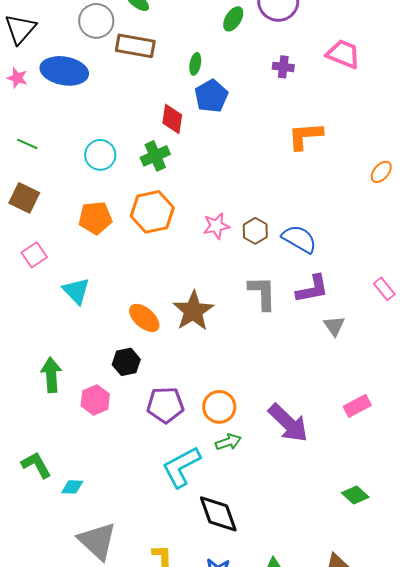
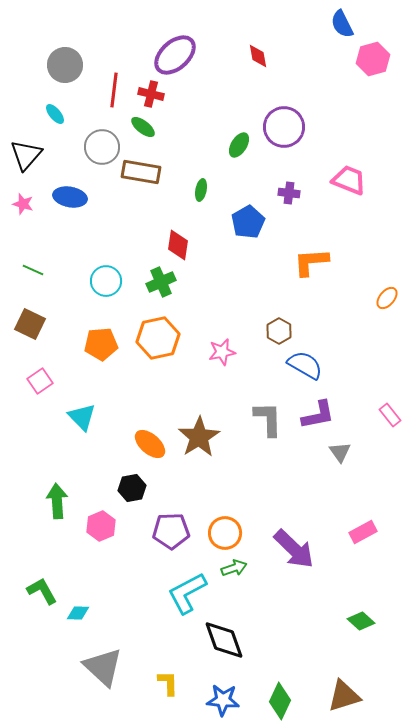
blue ellipse: (64, 71) -> (70, 197), size x0.7
blue pentagon: (211, 96) -> (248, 222), moved
brown hexagon: (255, 231) -> (279, 331), moved

